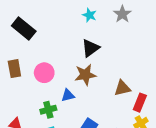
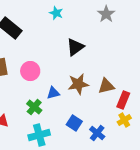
cyan star: (89, 15) -> (56, 13), moved
brown star: (85, 75) -> (78, 84), moved
green cross: (48, 110) -> (34, 107), turned -35

